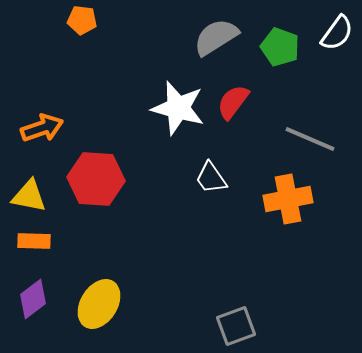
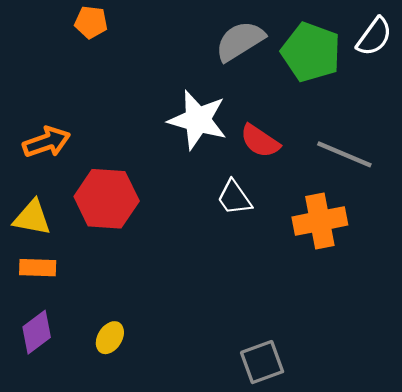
green pentagon: (280, 47) -> (311, 52), size x1.4
red semicircle: (233, 102) -> (260, 141), moved, turned -93
yellow ellipse: (99, 304) -> (110, 338), size x0.6

